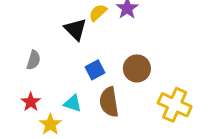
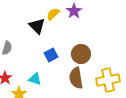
brown semicircle: (109, 102) -> (76, 78), moved
yellow cross: (175, 105) -> (108, 80), turned -35

